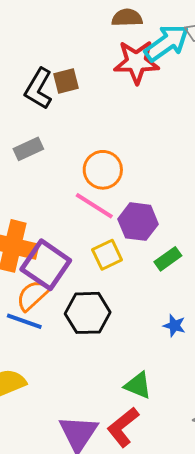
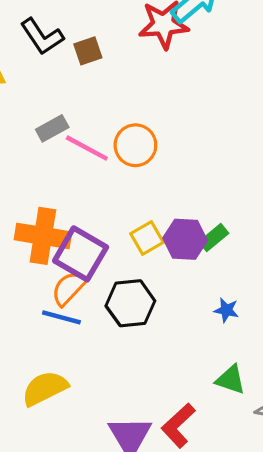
black L-shape: (39, 89) -> (42, 37), moved, turned -60
pink line: (94, 206) -> (87, 148), moved
purple hexagon: (138, 222) -> (185, 239), moved
green triangle: (138, 385) -> (231, 380), moved

